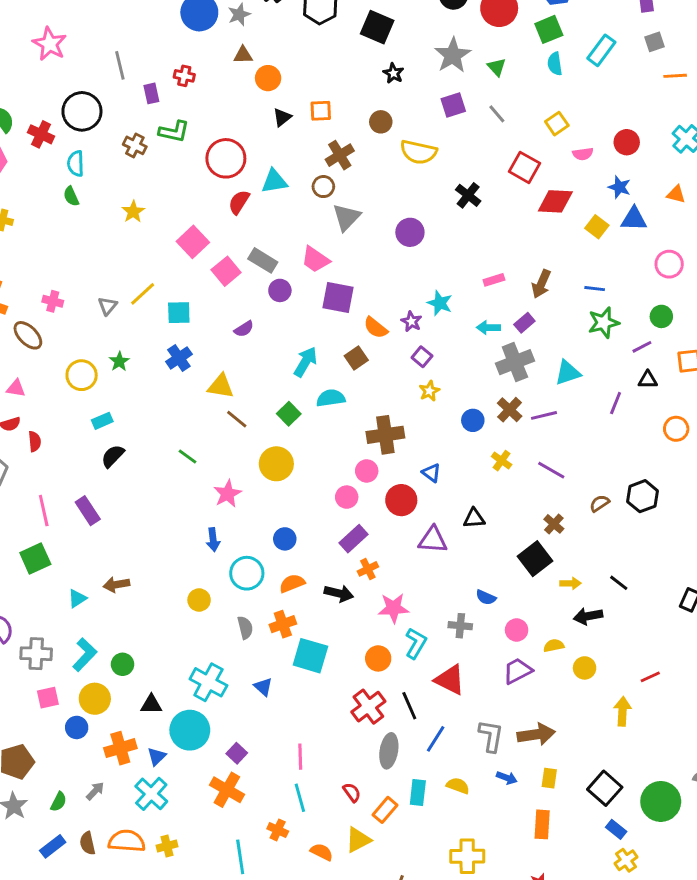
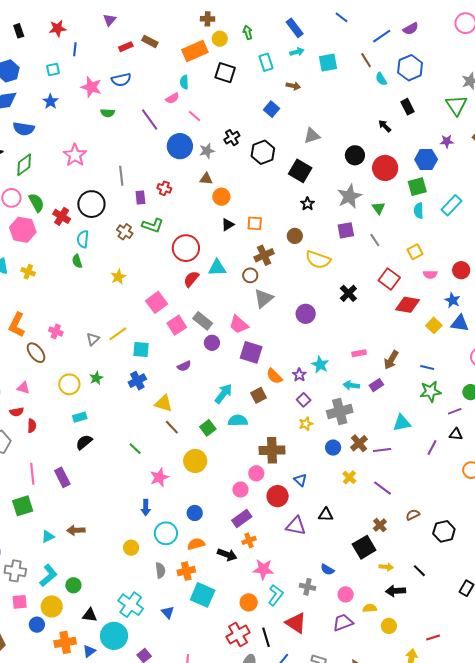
gray cross: (515, 362) -> (340, 411), moved
black hexagon: (643, 496) -> (444, 531), moved

